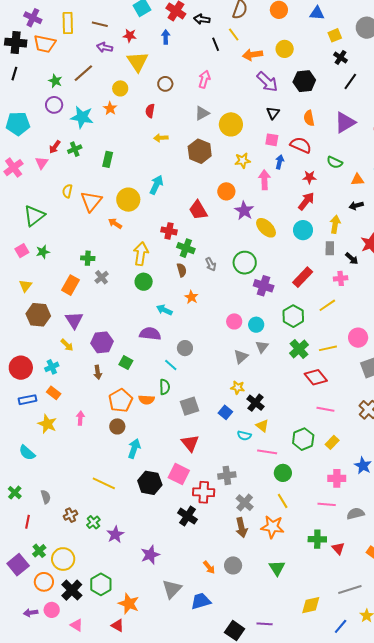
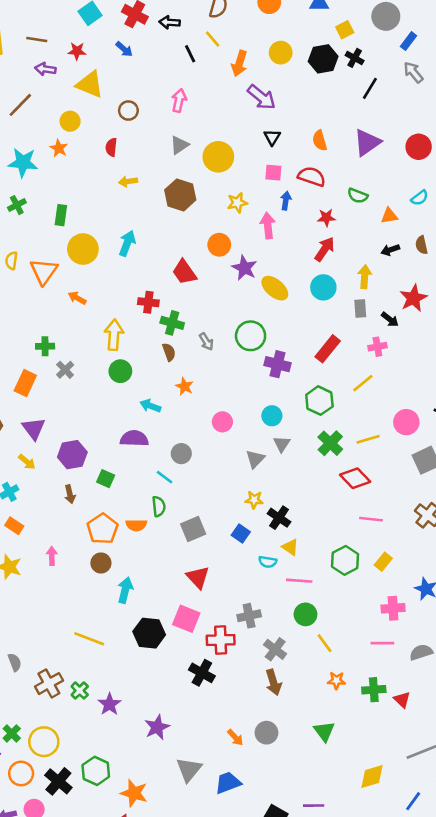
blue arrow: (166, 37) -> (124, 49), turned 136
orange arrow: (253, 55) -> (239, 63), turned -60
yellow triangle: (137, 62) -> (90, 84), turned -30
black hexagon: (304, 81) -> (323, 59), moved
yellow circle: (128, 200) -> (83, 249), moved
pink circle: (234, 321) -> (222, 422), moved
green circle: (283, 473) -> (305, 614), moved
brown cross: (71, 515) -> (49, 684), size x1.5
orange star: (272, 527) -> (336, 681), moved, size x0.6

